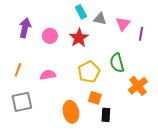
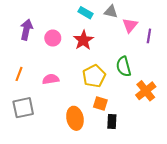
cyan rectangle: (81, 12) -> (86, 13), turned -32
gray triangle: (100, 19) -> (111, 12), moved

